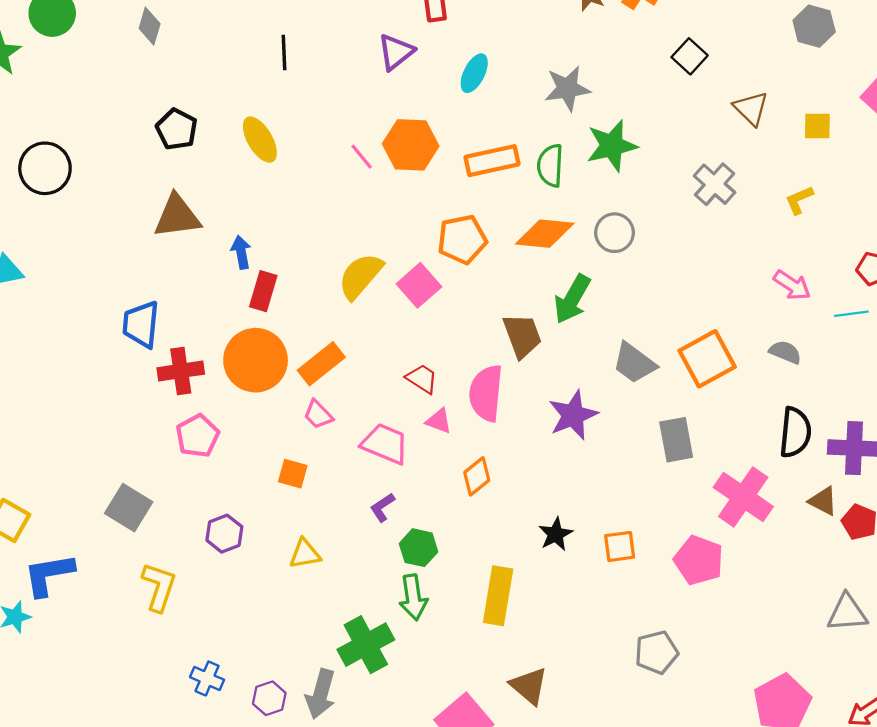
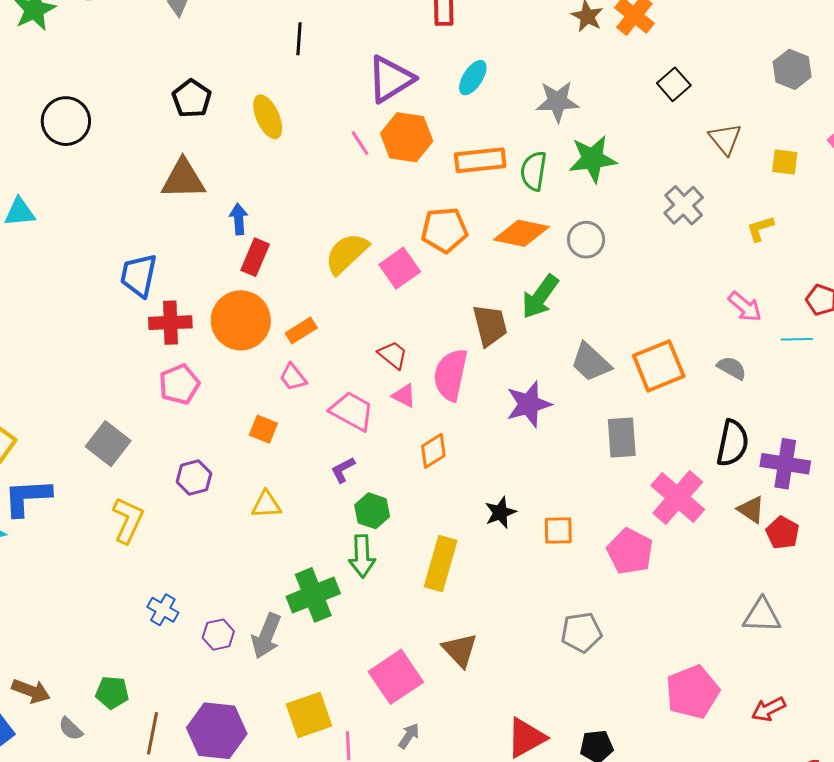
purple triangle: (396, 52) -> (391, 79), moved, size x1.4
orange rectangle: (321, 364) -> (301, 331), size x0.7

